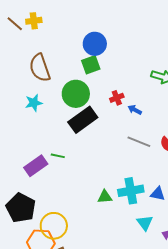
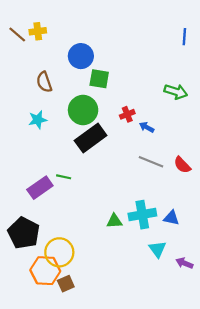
blue circle: (95, 44) -> (81, 56), moved
green square: (91, 65) -> (99, 79), turned 30
brown semicircle: (40, 68) -> (44, 82), size x0.7

